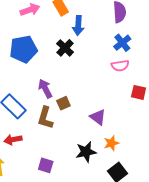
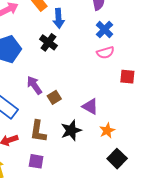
brown L-shape: (45, 118) -> (38, 131), moved
black star: (86, 152) -> (71, 130), moved
purple square: (46, 165) -> (36, 161), moved

